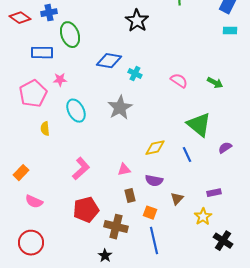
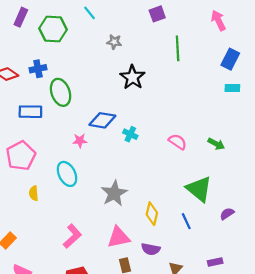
pink star: (60, 80) -> (80, 141), moved
gray star: (120, 108) -> (114, 193), moved
yellow diamond: (155, 148) -> (152, 214), turned -65
pink triangle: (124, 170) -> (119, 237), size x1.6

